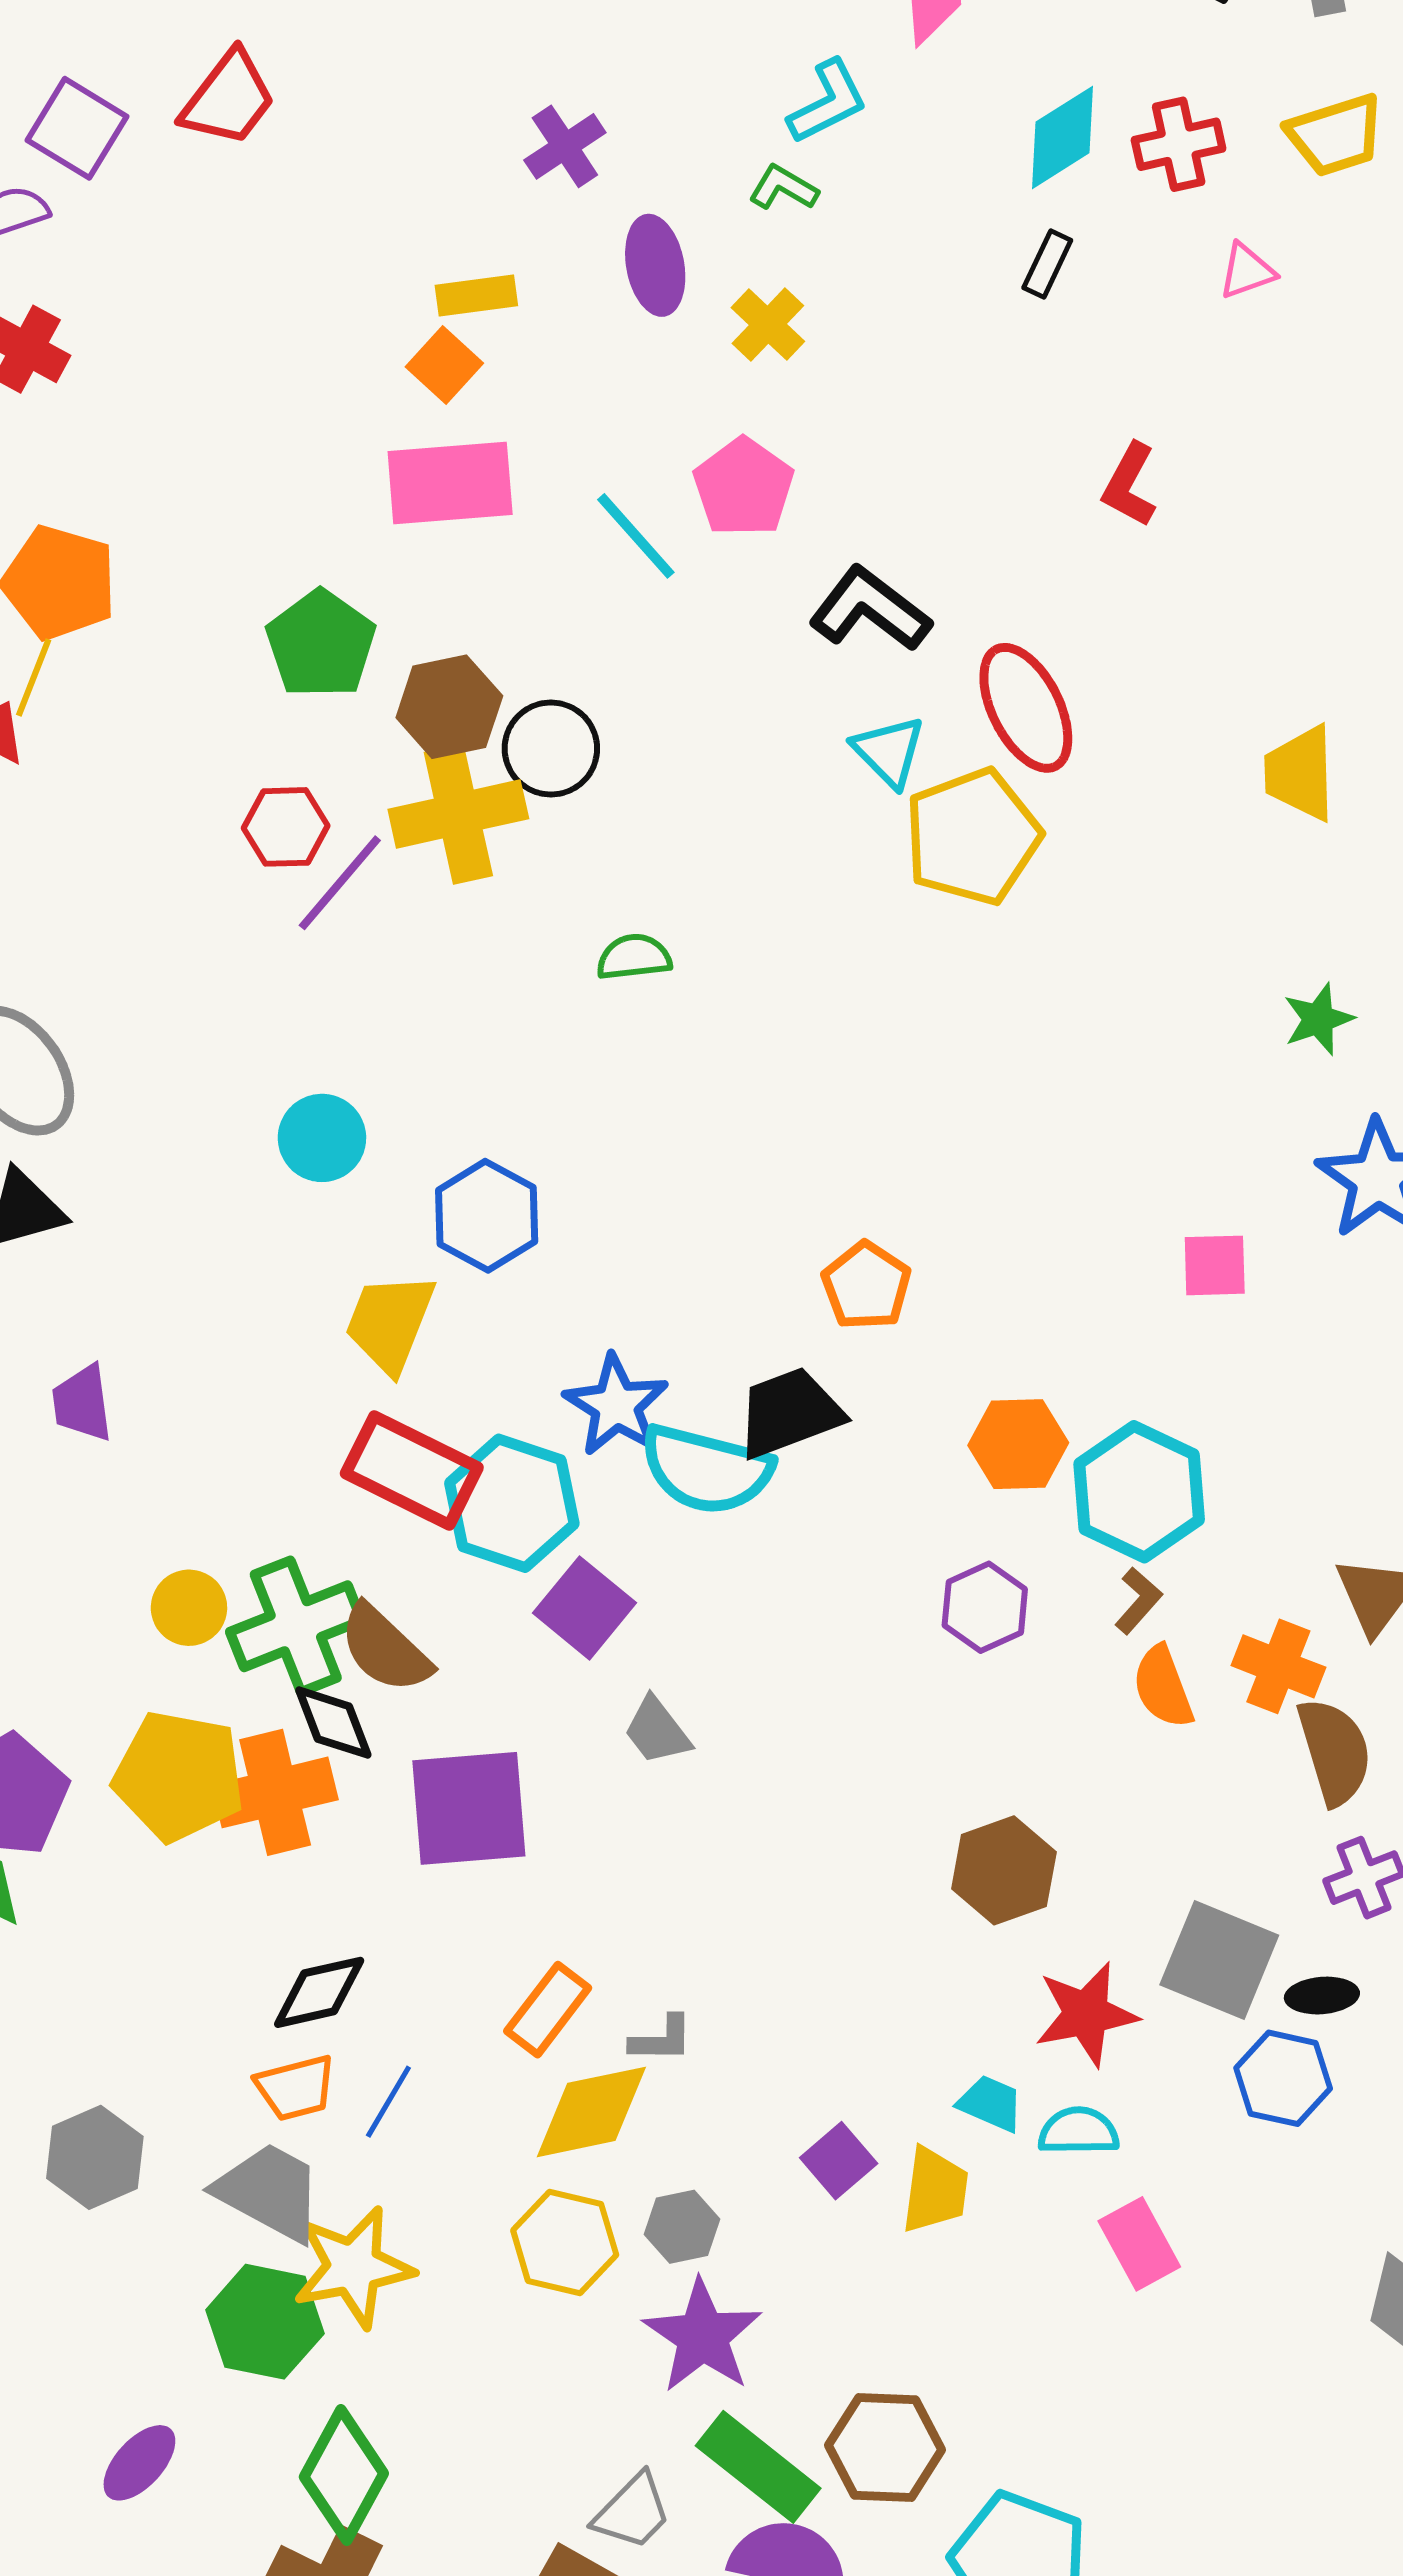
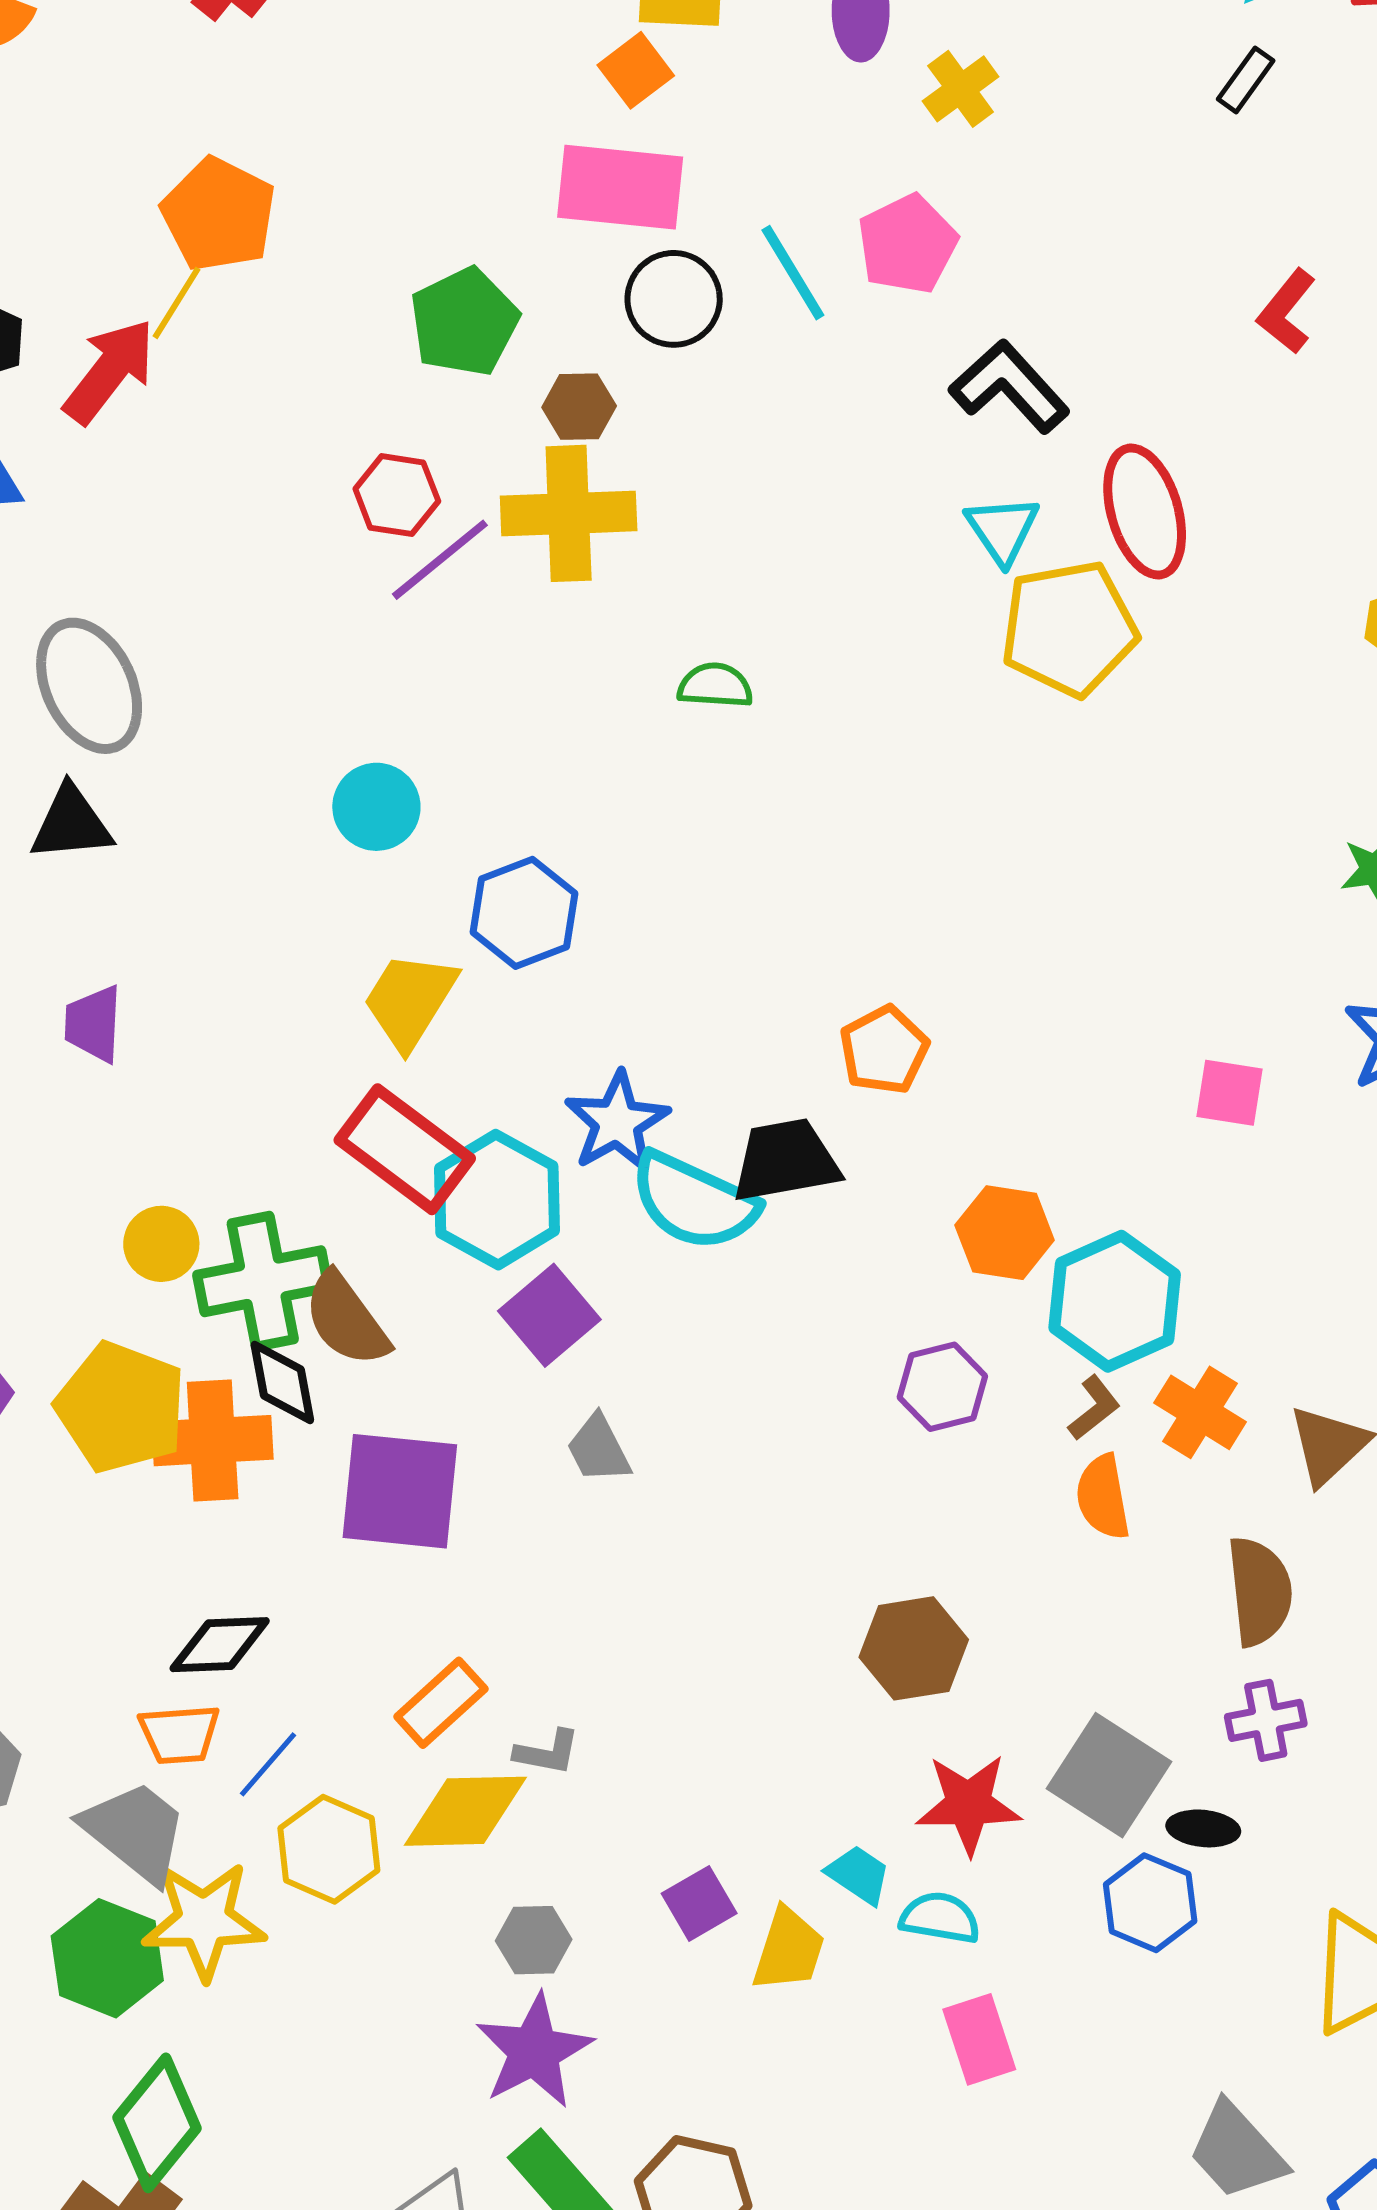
brown hexagon: (449, 707) -> (579, 407), size x0.7
black circle: (551, 749) -> (674, 299), moved
orange cross: (1278, 1666) -> (1200, 1412), moved
yellow hexagon: (565, 2243) -> (329, 1849), moved

